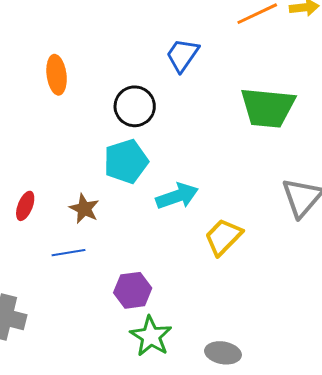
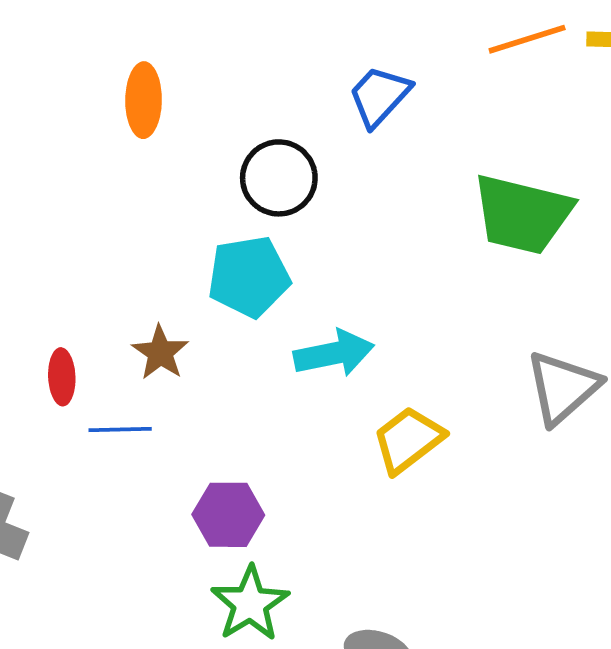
red ellipse: (25, 206) -> (62, 377), moved, turned -32

